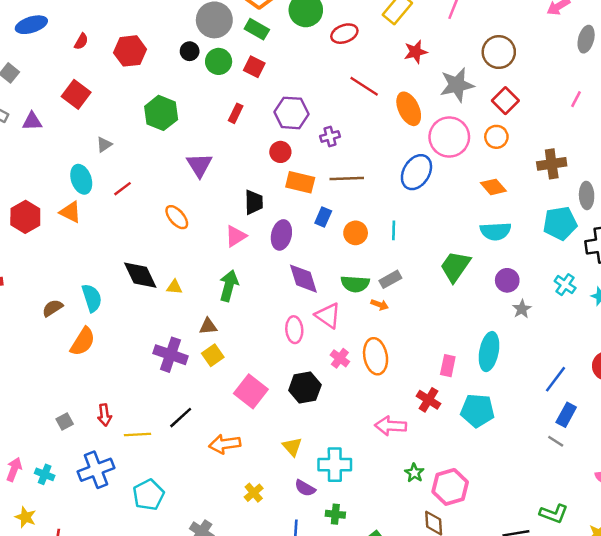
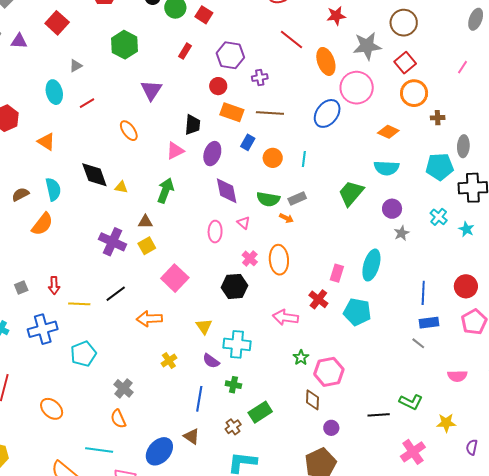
orange circle: (496, 137) -> (414, 93), moved, size x1.4
brown cross: (552, 164) -> (438, 118), size x0.6
orange diamond: (493, 187) -> (388, 132), turned -30
orange triangle: (70, 212) -> (46, 142), moved
pink triangle: (328, 316) -> (244, 223), size x0.6
blue line: (556, 379) -> (423, 293), turned -40
black hexagon: (305, 388) -> (234, 286), moved
blue rectangle: (566, 415) -> (429, 323), turned 48

